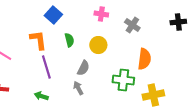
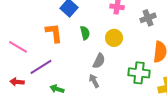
gray cross: (132, 25) -> (148, 18), turned 35
purple line: (46, 67) -> (41, 67), moved, turned 75

